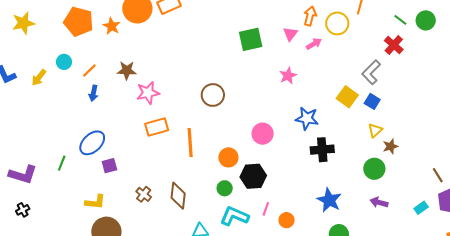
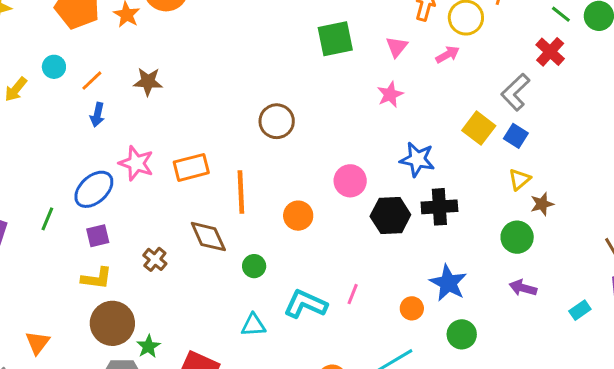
pink triangle: (290, 34) -> (397, 47), moved
pink arrow: (314, 44) -> (448, 55), moved
pink star: (148, 93) -> (136, 163), moved, turned 30
purple square: (109, 166) -> (98, 236), moved
black hexagon: (253, 176) -> (390, 216), moved
green circle: (225, 188) -> (254, 266), moved
brown cross: (144, 194) -> (155, 259), moved
brown diamond: (178, 196) -> (208, 237), moved, turned -32
cyan rectangle: (421, 208) -> (580, 310), moved
orange circle: (287, 220) -> (412, 308), moved

